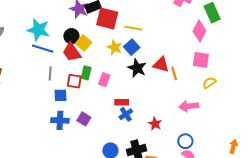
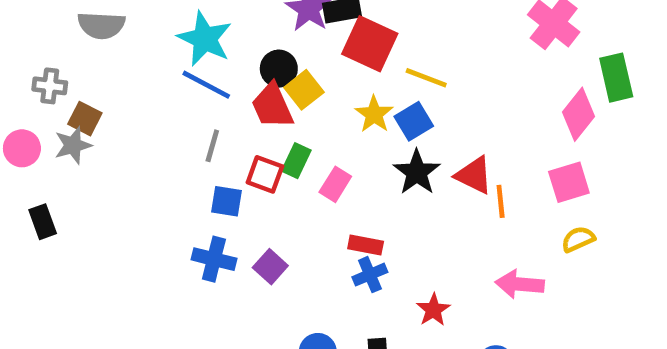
pink square: (201, 60) -> (569, 182), turned -36

